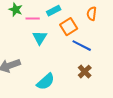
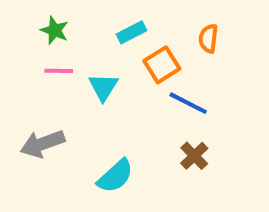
pink line: (33, 19) -> (59, 71), moved

